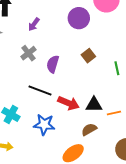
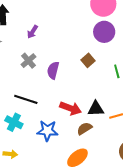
purple circle: (79, 18) -> (104, 32), moved
black line: (40, 91) -> (26, 99), moved
brown semicircle: (89, 129) -> (84, 128), moved

